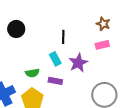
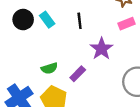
cyan rectangle: (55, 59) -> (47, 20), moved
purple rectangle: (55, 81) -> (78, 74), turned -48

